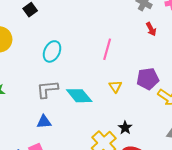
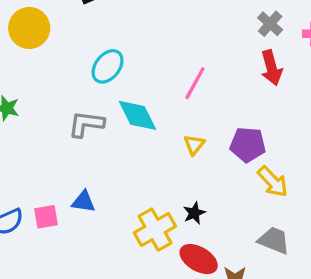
red arrow: (151, 29) -> (271, 68), size x1.5
cyan diamond: (79, 96) -> (138, 115), moved
blue triangle: (44, 122) -> (84, 202), moved

